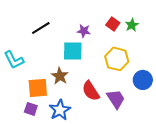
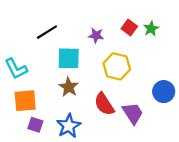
cyan square: (73, 51) -> (69, 58), moved
yellow hexagon: (117, 59) -> (117, 66), moved
orange square: (38, 88) -> (25, 101), moved

